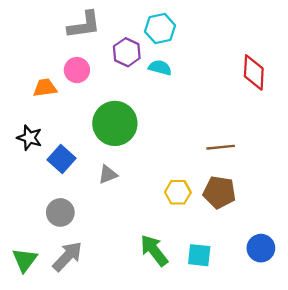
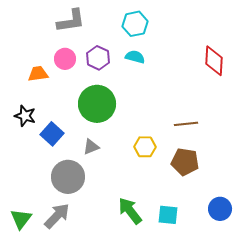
purple hexagon: (127, 52) -> (98, 58), moved
yellow hexagon: (178, 192) -> (145, 147), moved
gray circle: (60, 212) -> (68, 177), moved, size x1.4

